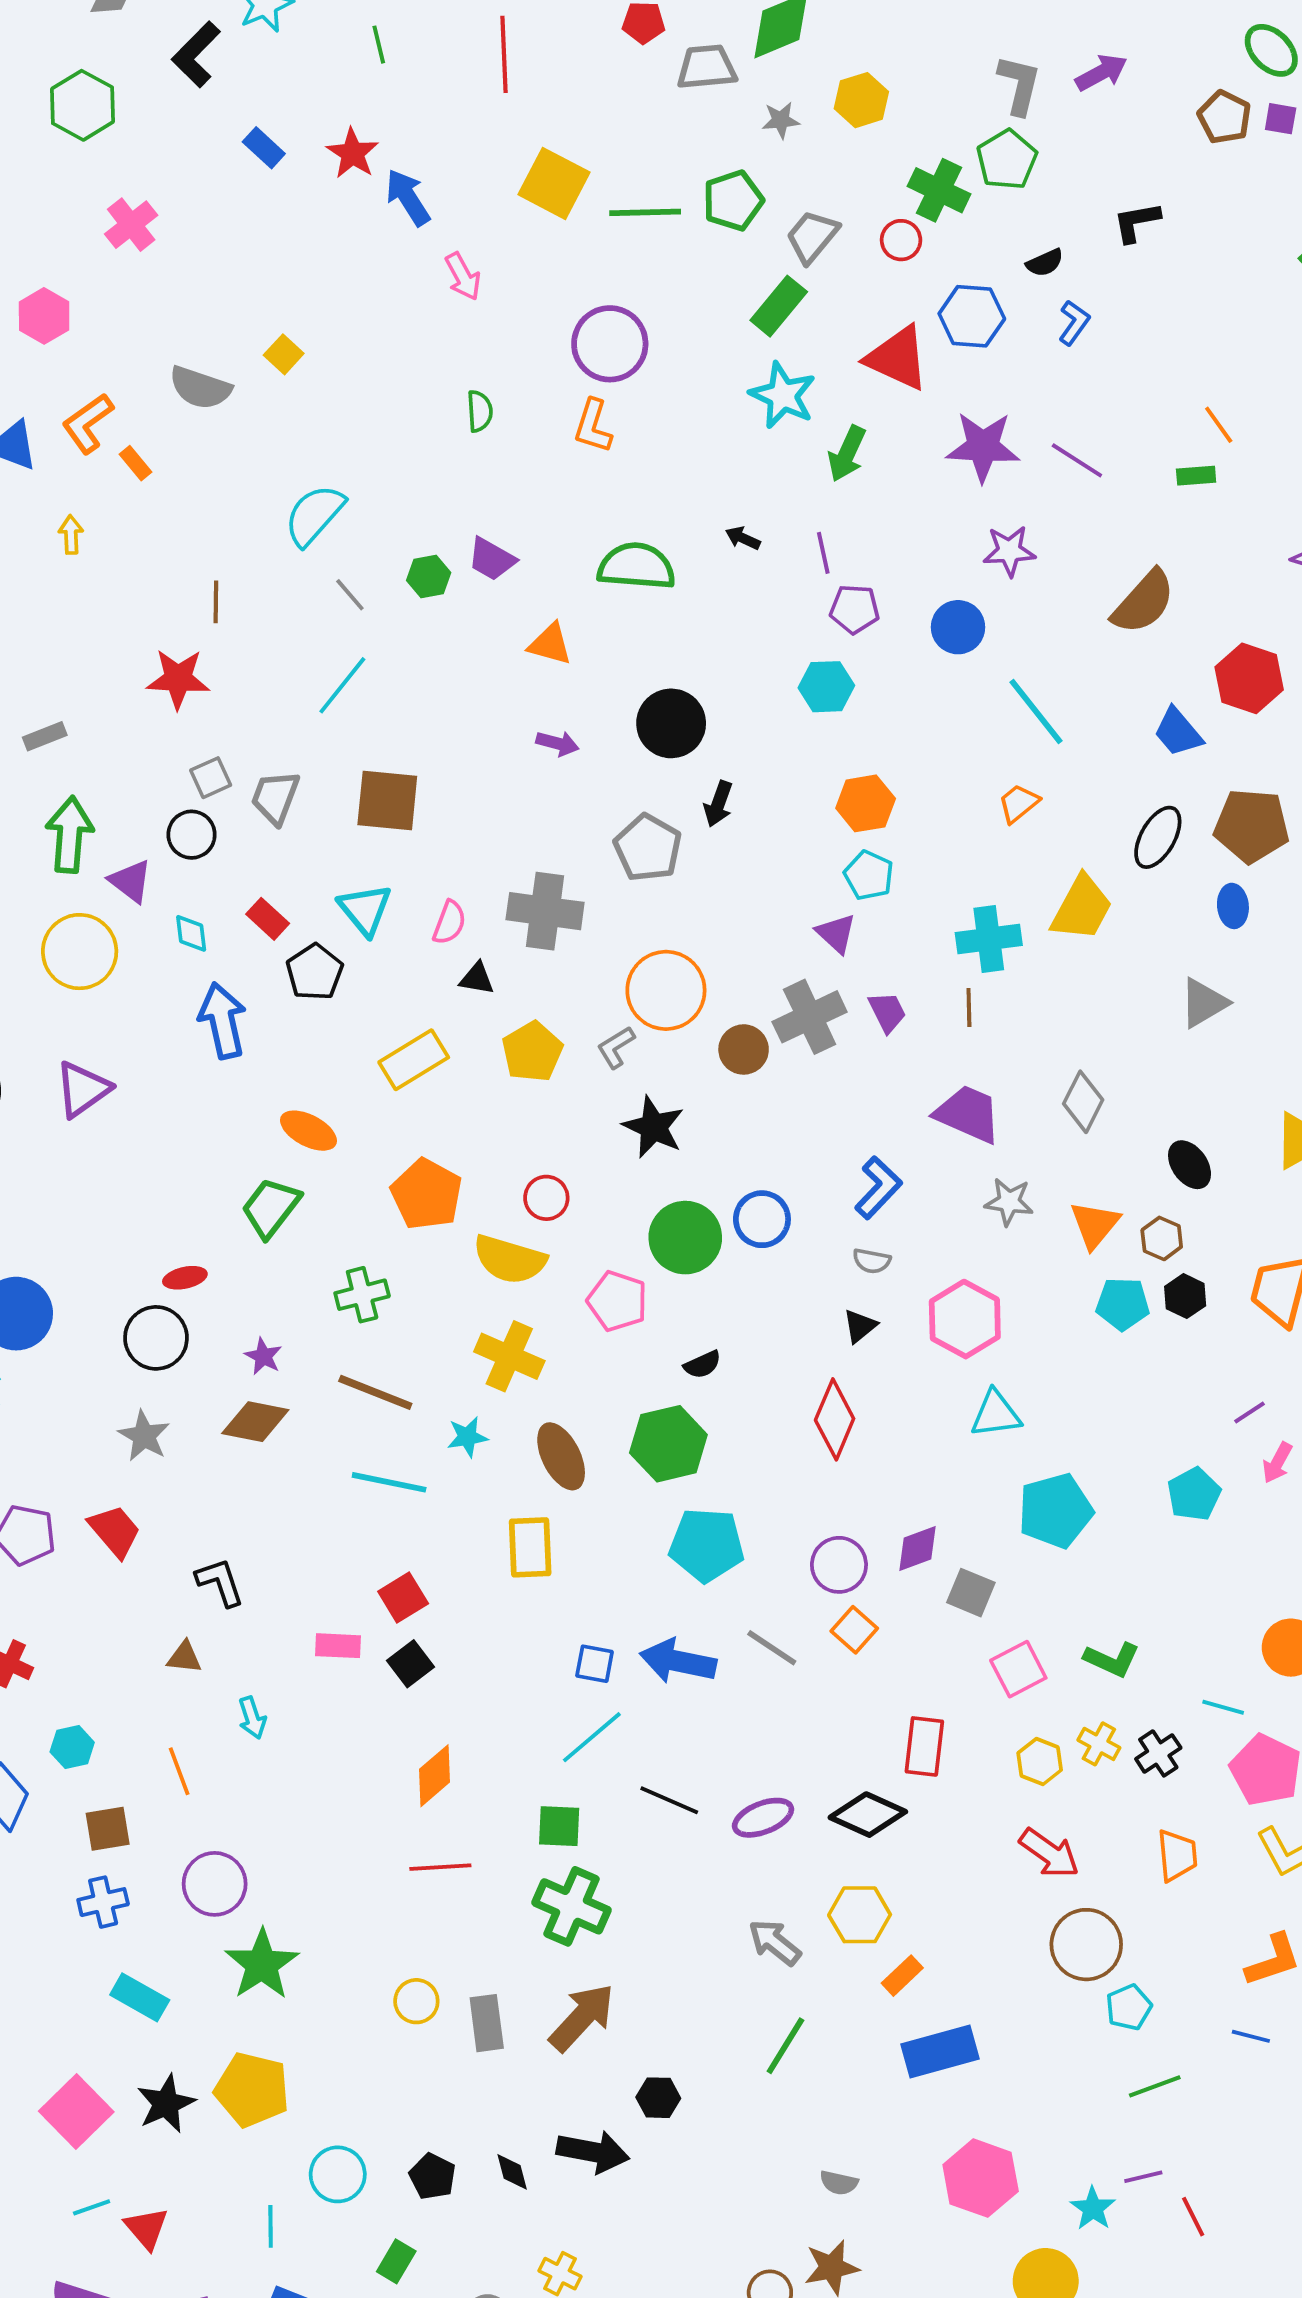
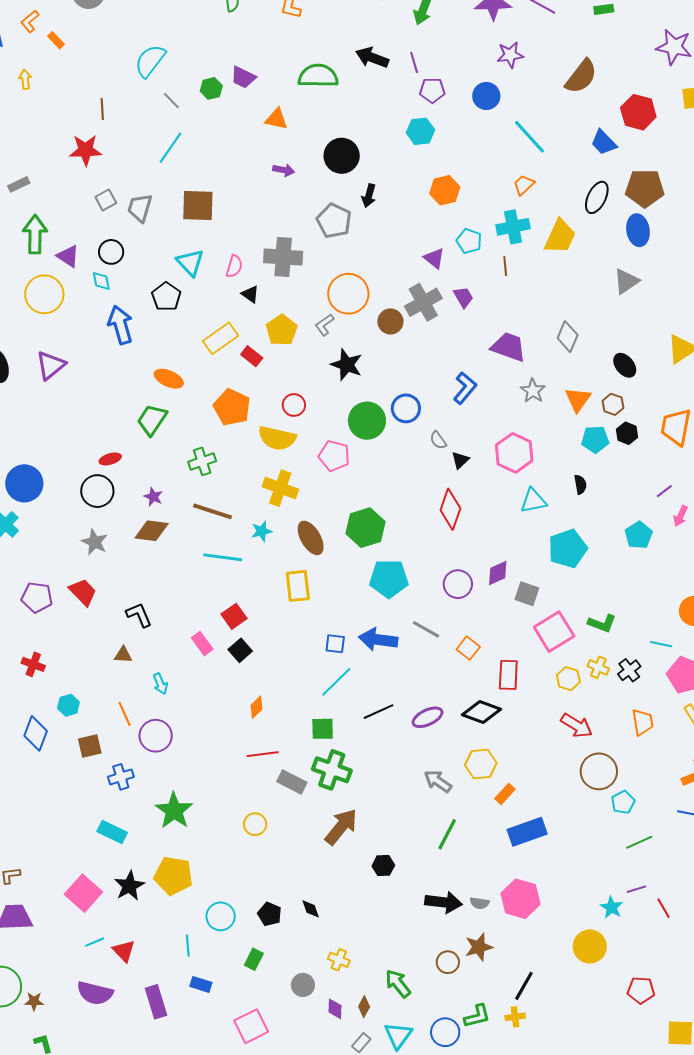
orange L-shape: (88, 423) -> (30, 21), size x0.7
black arrow: (743, 538) -> (372, 58), size x1.8
black circle: (192, 835) -> (111, 252), moved
cyan pentagon: (869, 875) -> (469, 241), moved
blue ellipse: (1233, 906) -> (638, 230), size x1.4
red rectangle: (268, 919) -> (252, 356), moved
cyan cross: (989, 939) -> (513, 227), moved
black triangle: (477, 978) -> (250, 294), turned 30
brown line: (969, 1007) -> (505, 266), moved
gray star: (1009, 1202) -> (533, 391), turned 30
gray semicircle: (872, 1261) -> (438, 440), moved, turned 48
black semicircle: (702, 1365) -> (580, 484), moved, turned -72
orange square: (854, 1630) -> (468, 648), moved
pink rectangle: (338, 1646) -> (202, 643), turned 55
pink square: (1018, 1669) -> (554, 632), size x1.4
orange diamond: (434, 1776) -> (256, 707), size x0.7
black line: (669, 1800) -> (379, 712), turned -44
purple circle: (215, 1884) -> (156, 736), moved
blue cross: (103, 1902) -> (121, 777), moved
gray rectangle: (487, 2023) -> (292, 782), moved, turned -52
black arrow: (593, 2152) -> (444, 902), moved
pink hexagon: (981, 2178) -> (520, 899), moved

